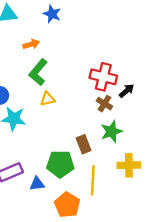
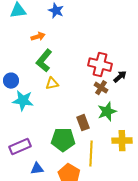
blue triangle: (37, 184) -> (37, 169), moved

